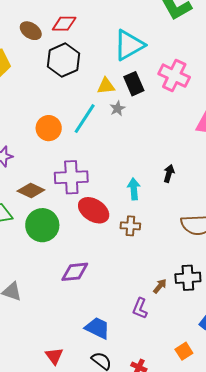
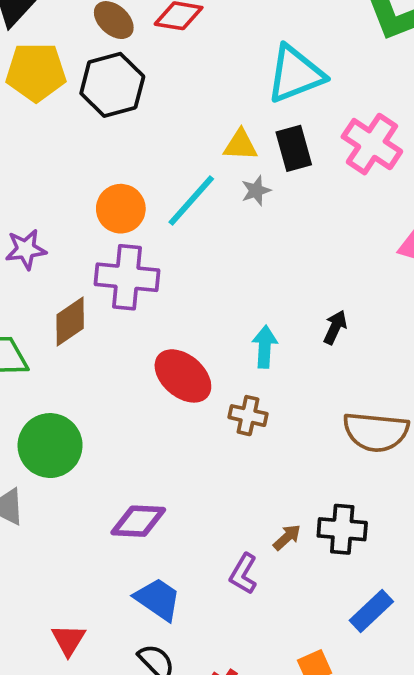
black hexagon: (64, 60) -> (112, 85), moved
purple cross: (71, 177) -> (127, 277), moved
brown diamond: (31, 191) -> (70, 321), turned -68
green circle: (42, 225) -> (50, 446), moved
purple diamond: (75, 272) -> (138, 521), moved

